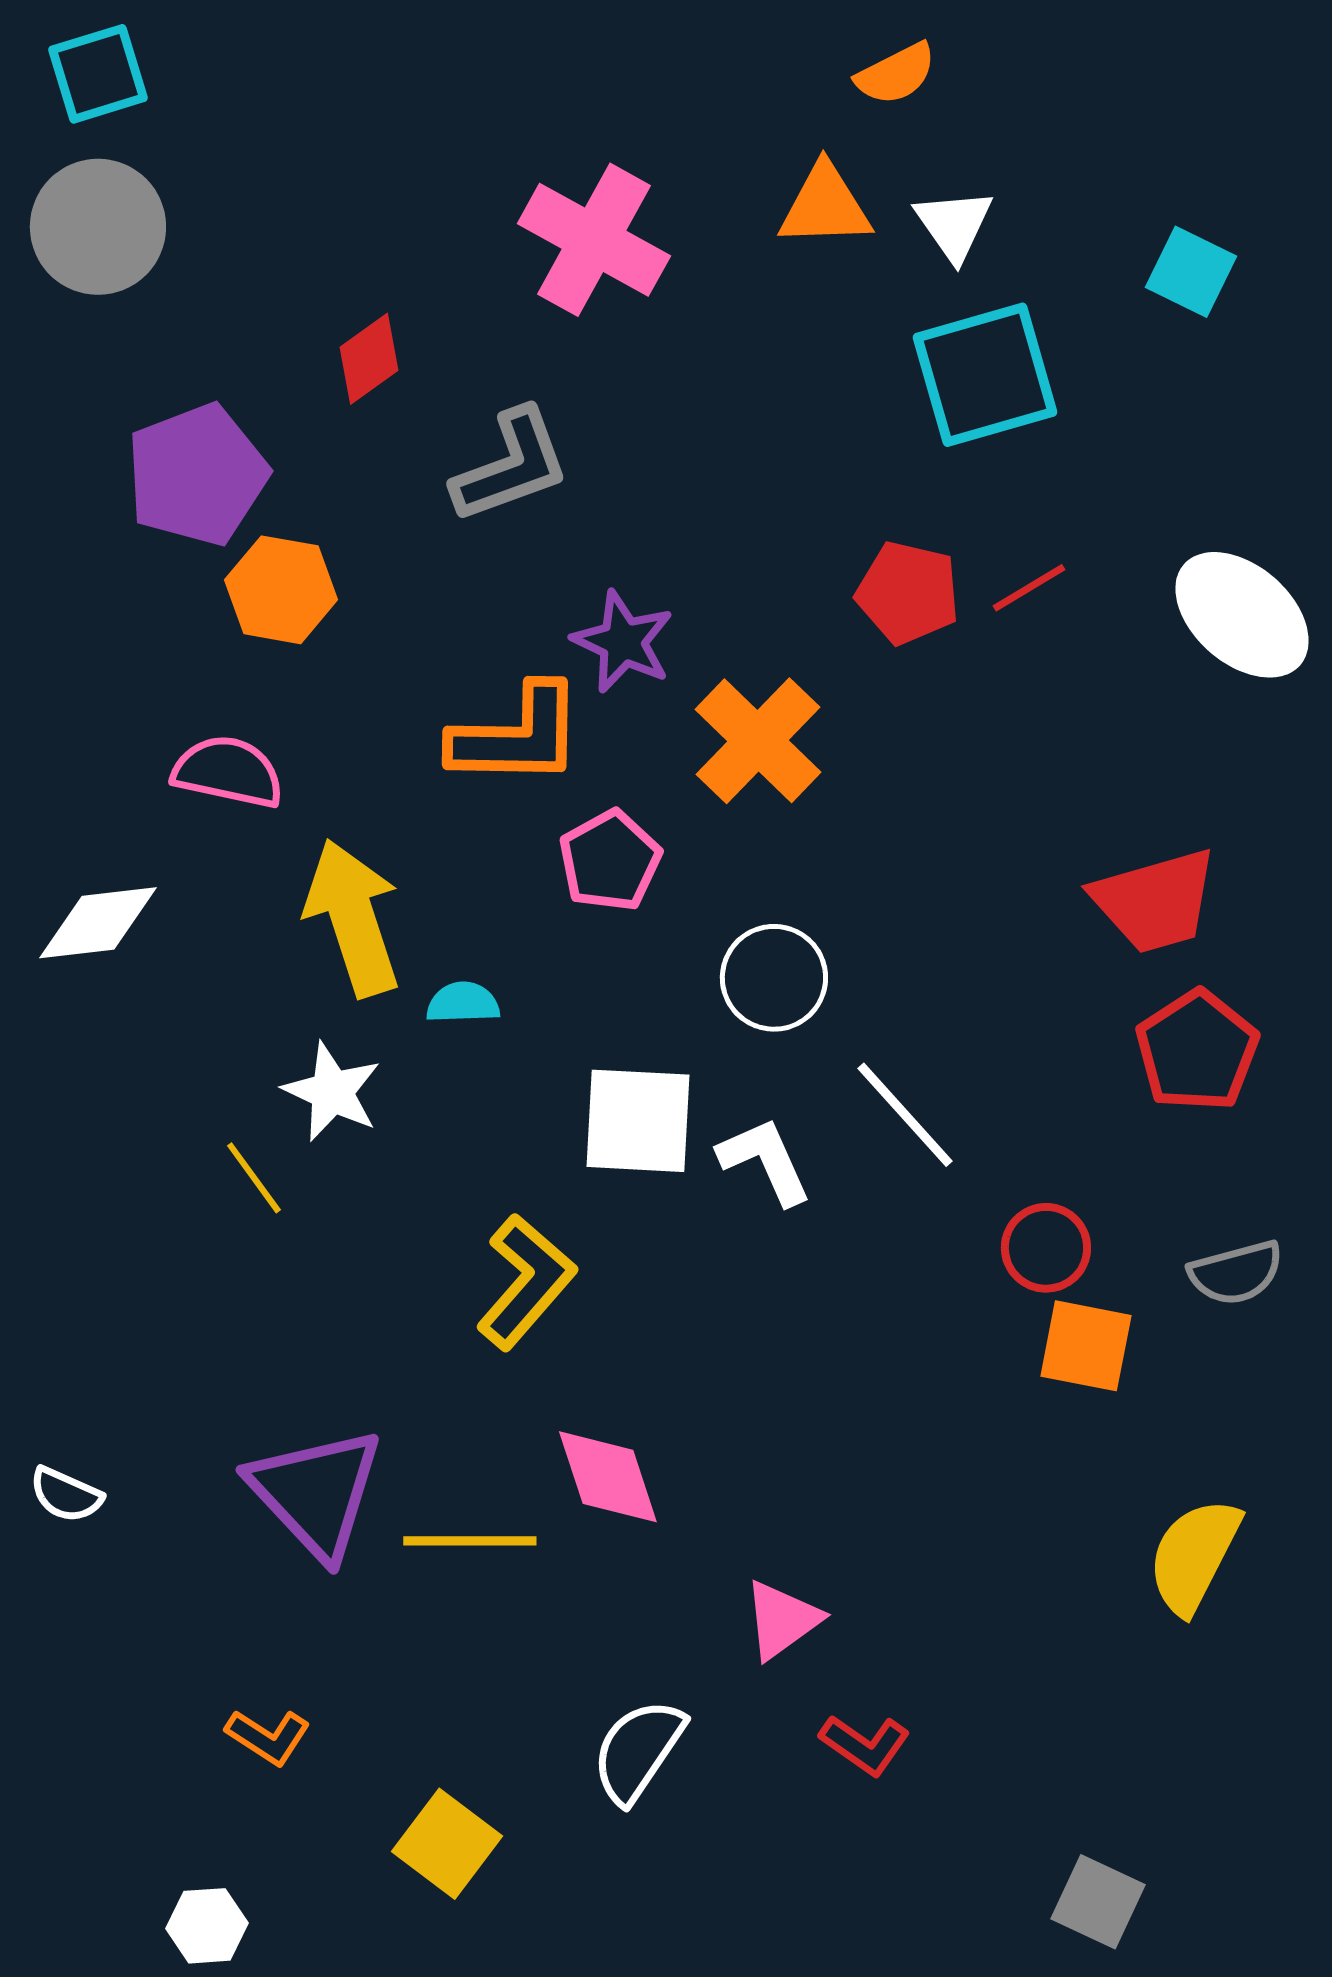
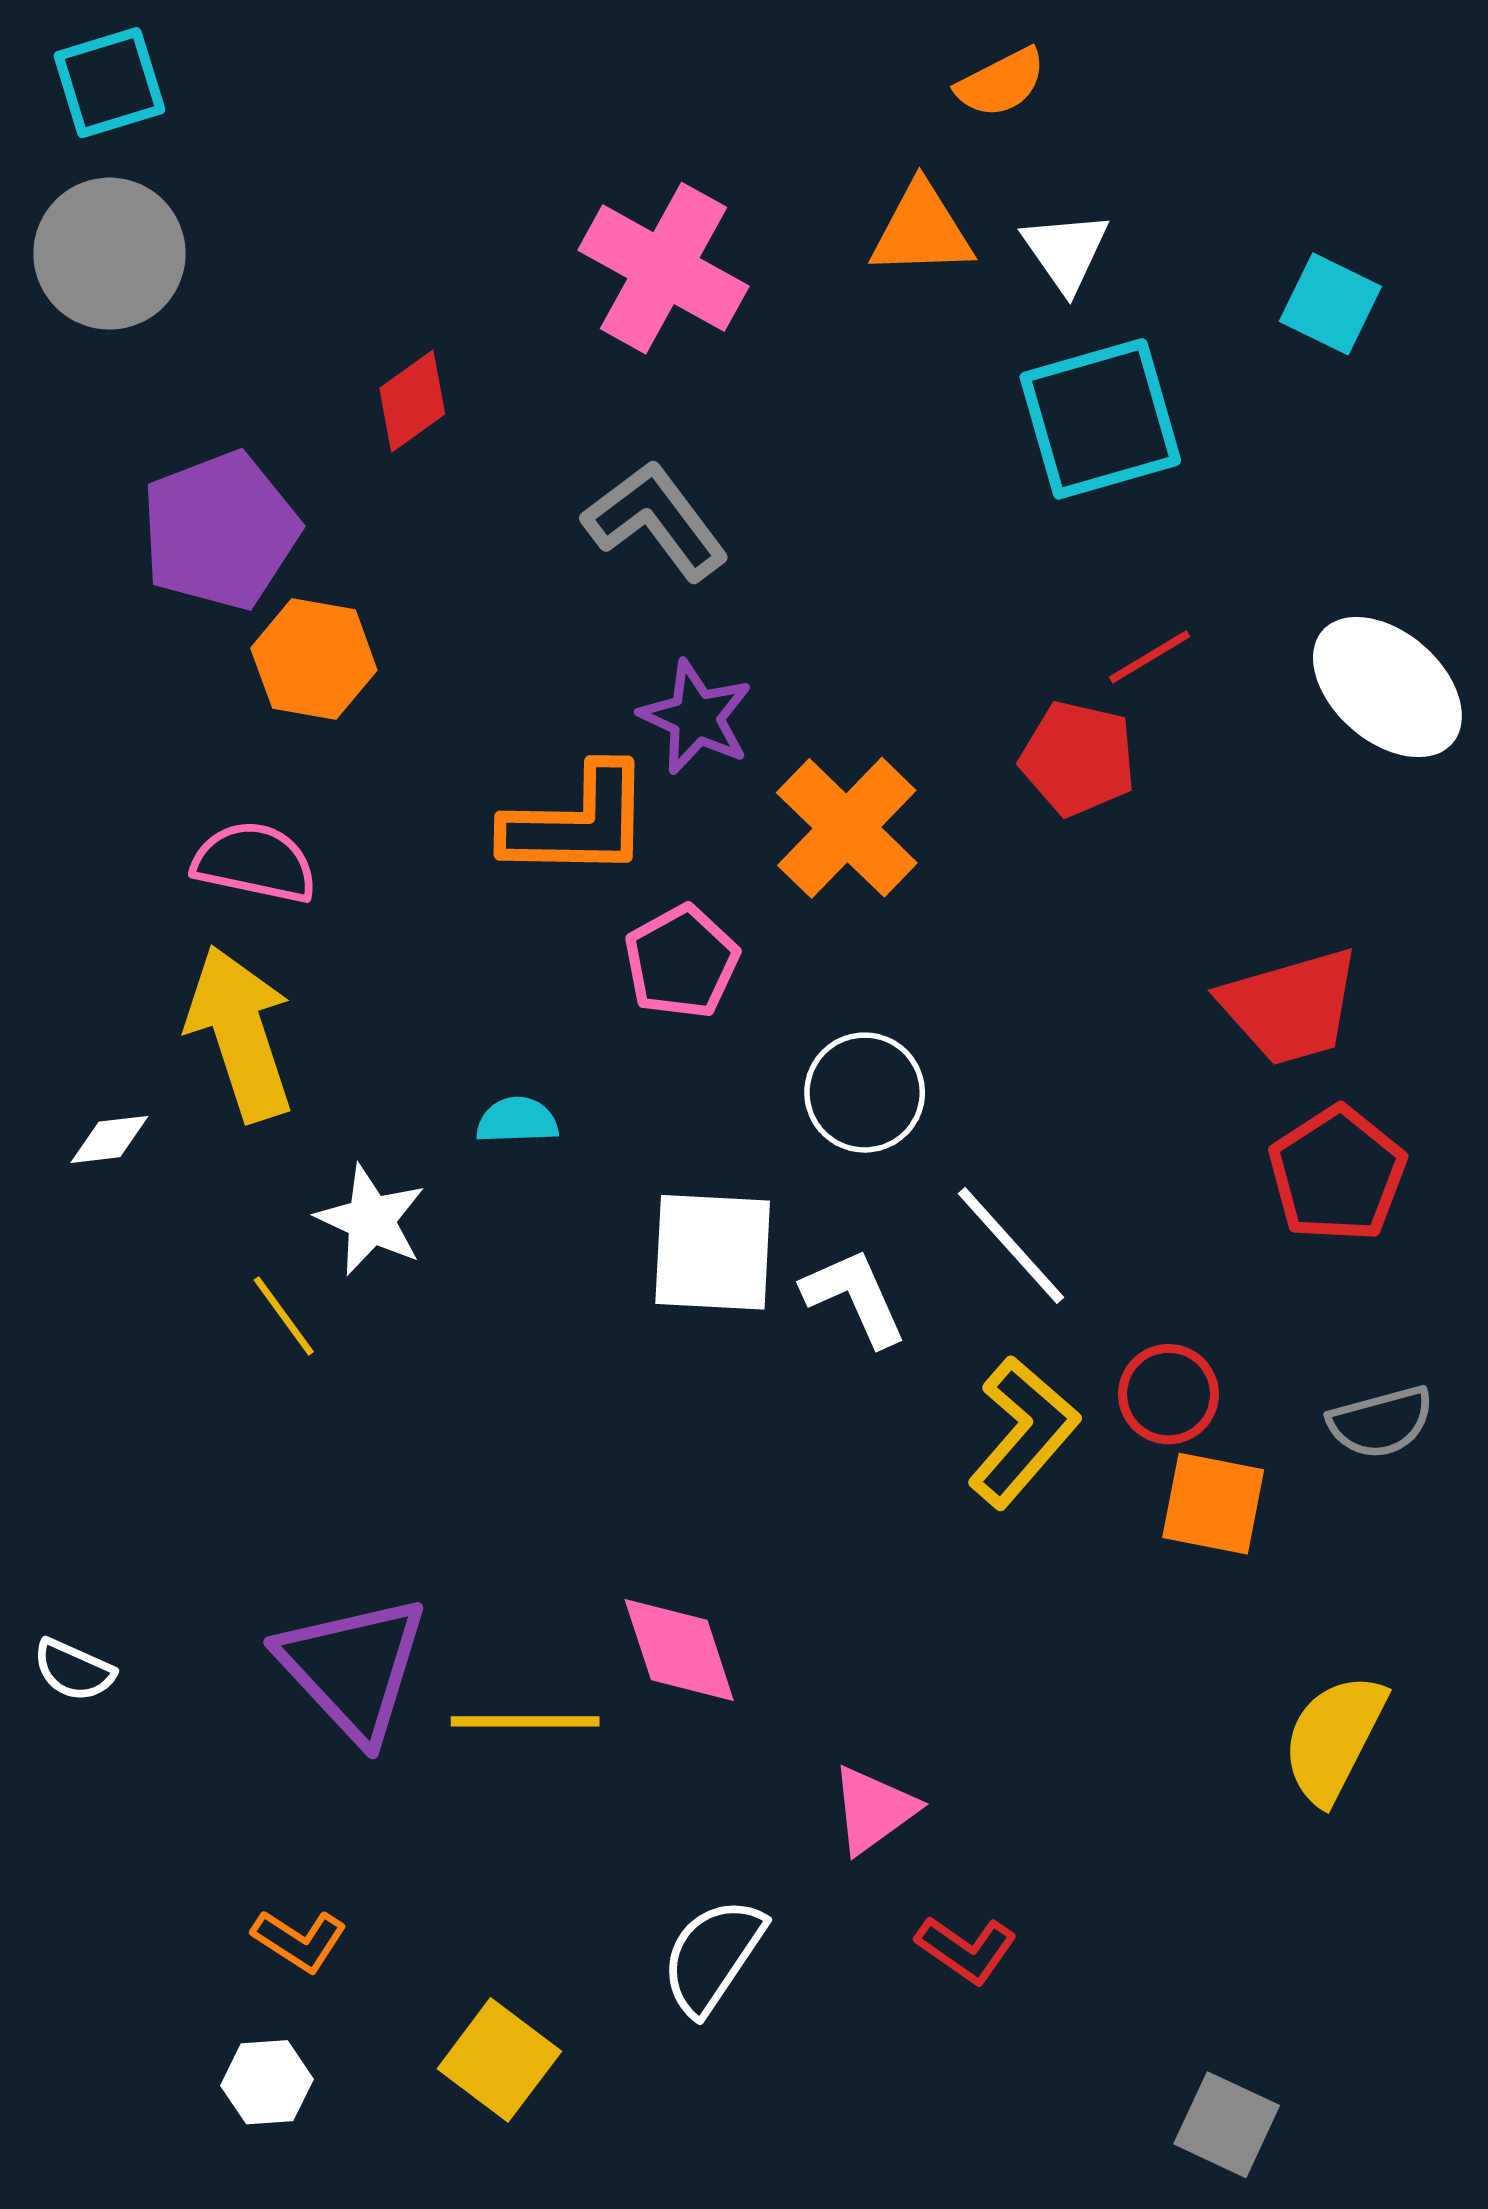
gray L-shape: (511, 466) -> (656, 521), moved, turned -107
red pentagon: (908, 593) -> (1078, 759), moved
yellow arrow: (353, 918) -> (240, 1033), moved
white diamond: (98, 923) -> (109, 1139), moved, size x0.6
yellow L-shape: (526, 1282) -> (1023, 1432), moved
white hexagon: (207, 1926) -> (267, 2082), moved

